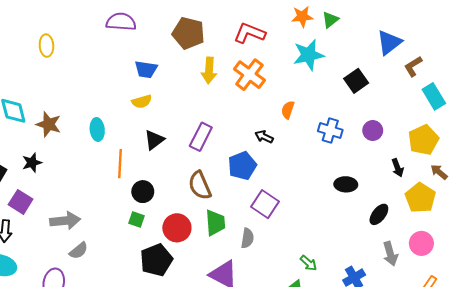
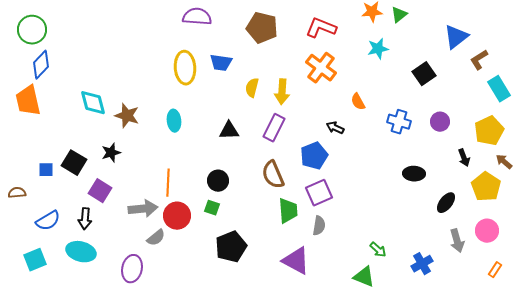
yellow ellipse: (46, 46) -> (185, 68), moved, size x1.5
cyan star: (308, 55) -> (378, 49), size x0.7
yellow arrow: (209, 70) -> (282, 92), moved
yellow semicircle: (142, 102) -> (252, 88), moved, turned 120
orange semicircle: (288, 110) -> (358, 102), turned -48
black triangle: (154, 140) -> (229, 131), turned 35
orange line: (120, 164) -> (168, 183), moved
purple square: (265, 204) -> (319, 193), moved, turned 32
red circle: (177, 228) -> (177, 216), moved

